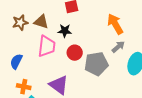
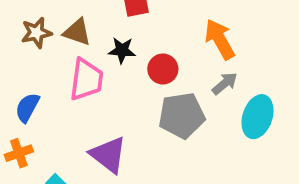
red circle: (75, 53) -> (163, 69), moved
orange cross: (24, 87) -> (19, 153), moved, turned -32

